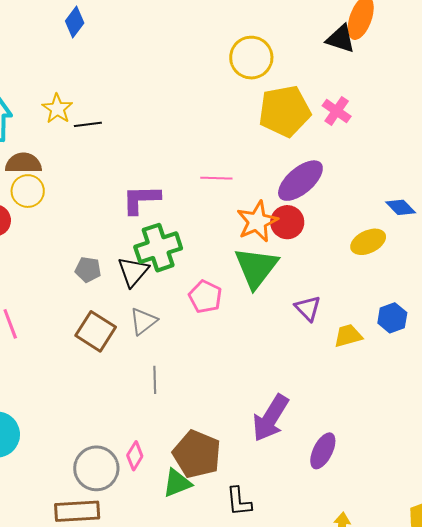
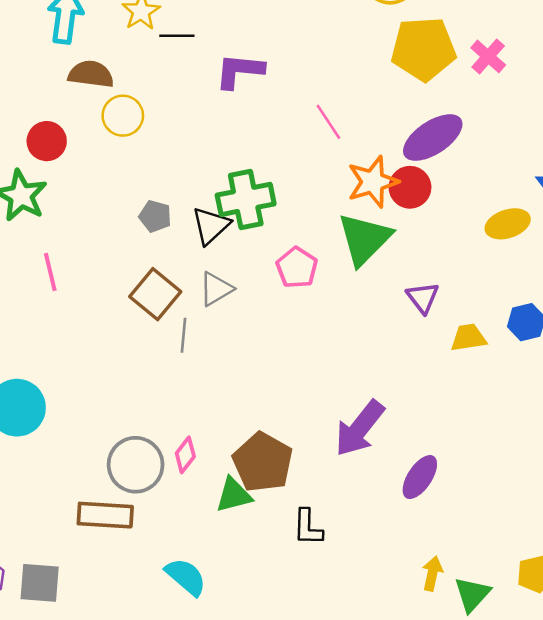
pink line: (216, 178) -> (328, 122), turned 48
yellow circle: (28, 191) -> (123, 116), moved
purple L-shape: (141, 199) -> (239, 71), moved
gray line: (155, 380) -> (183, 335), moved

